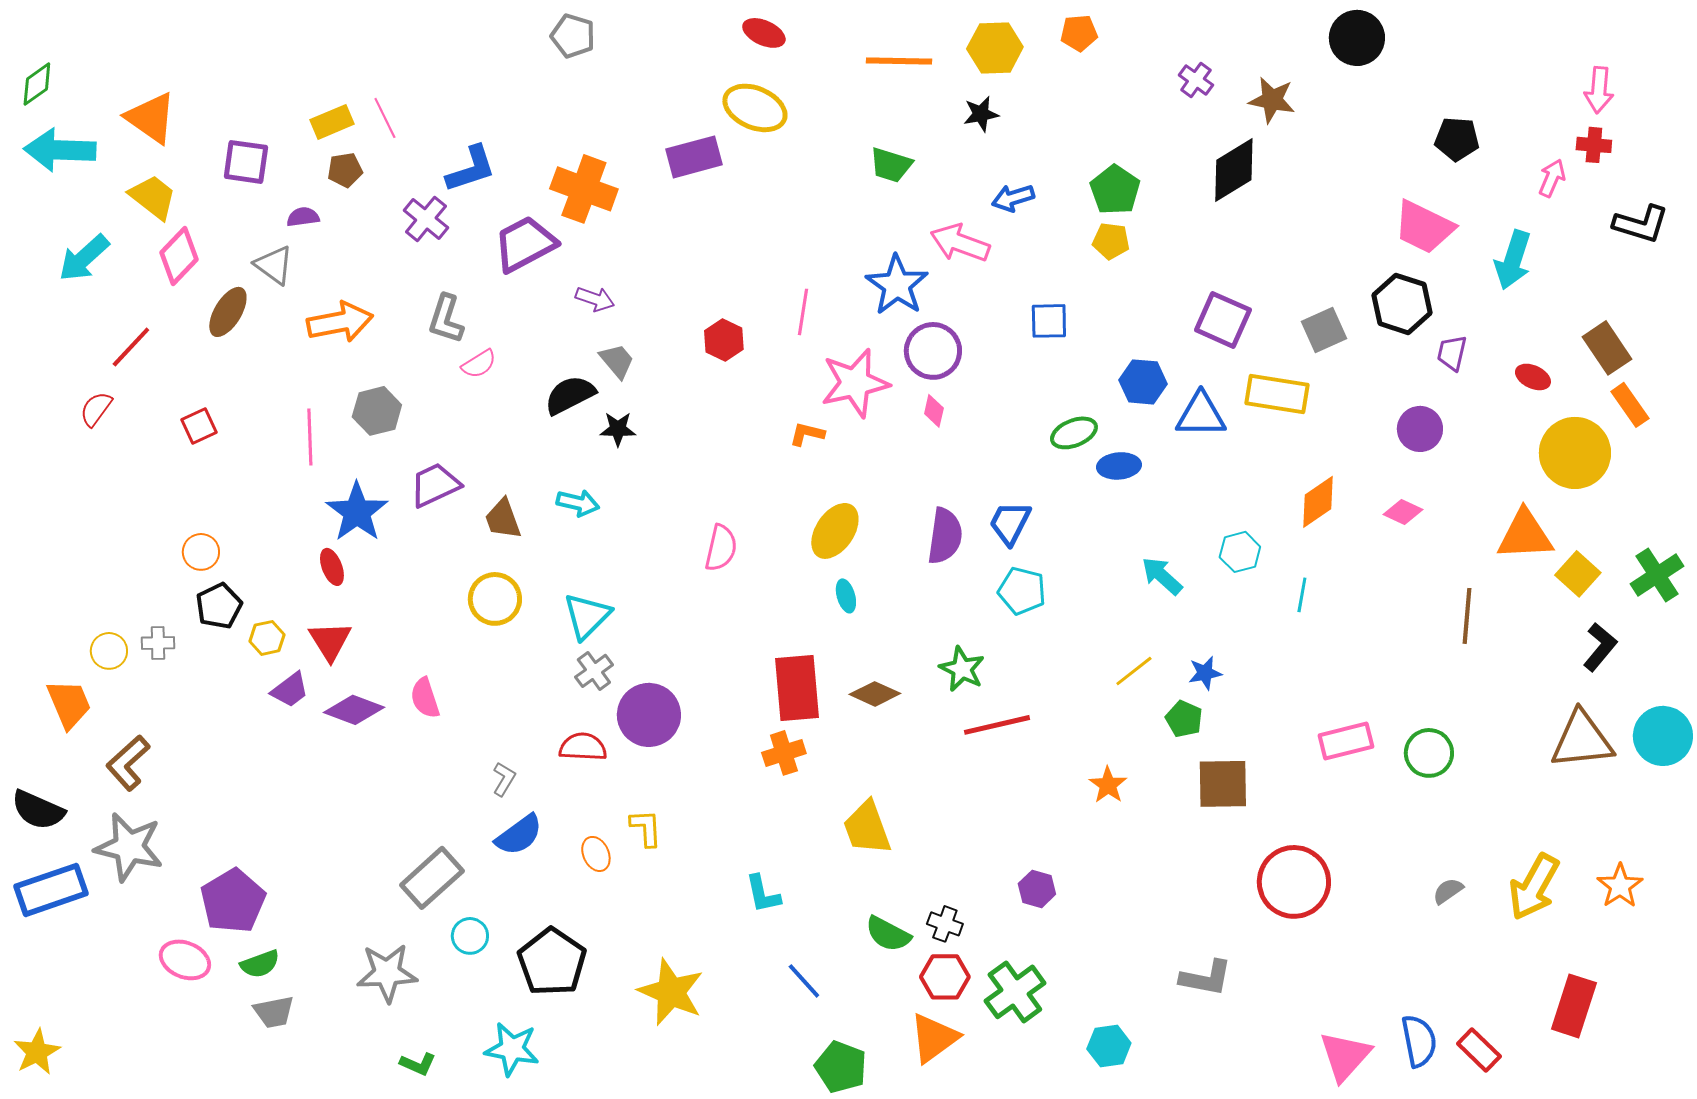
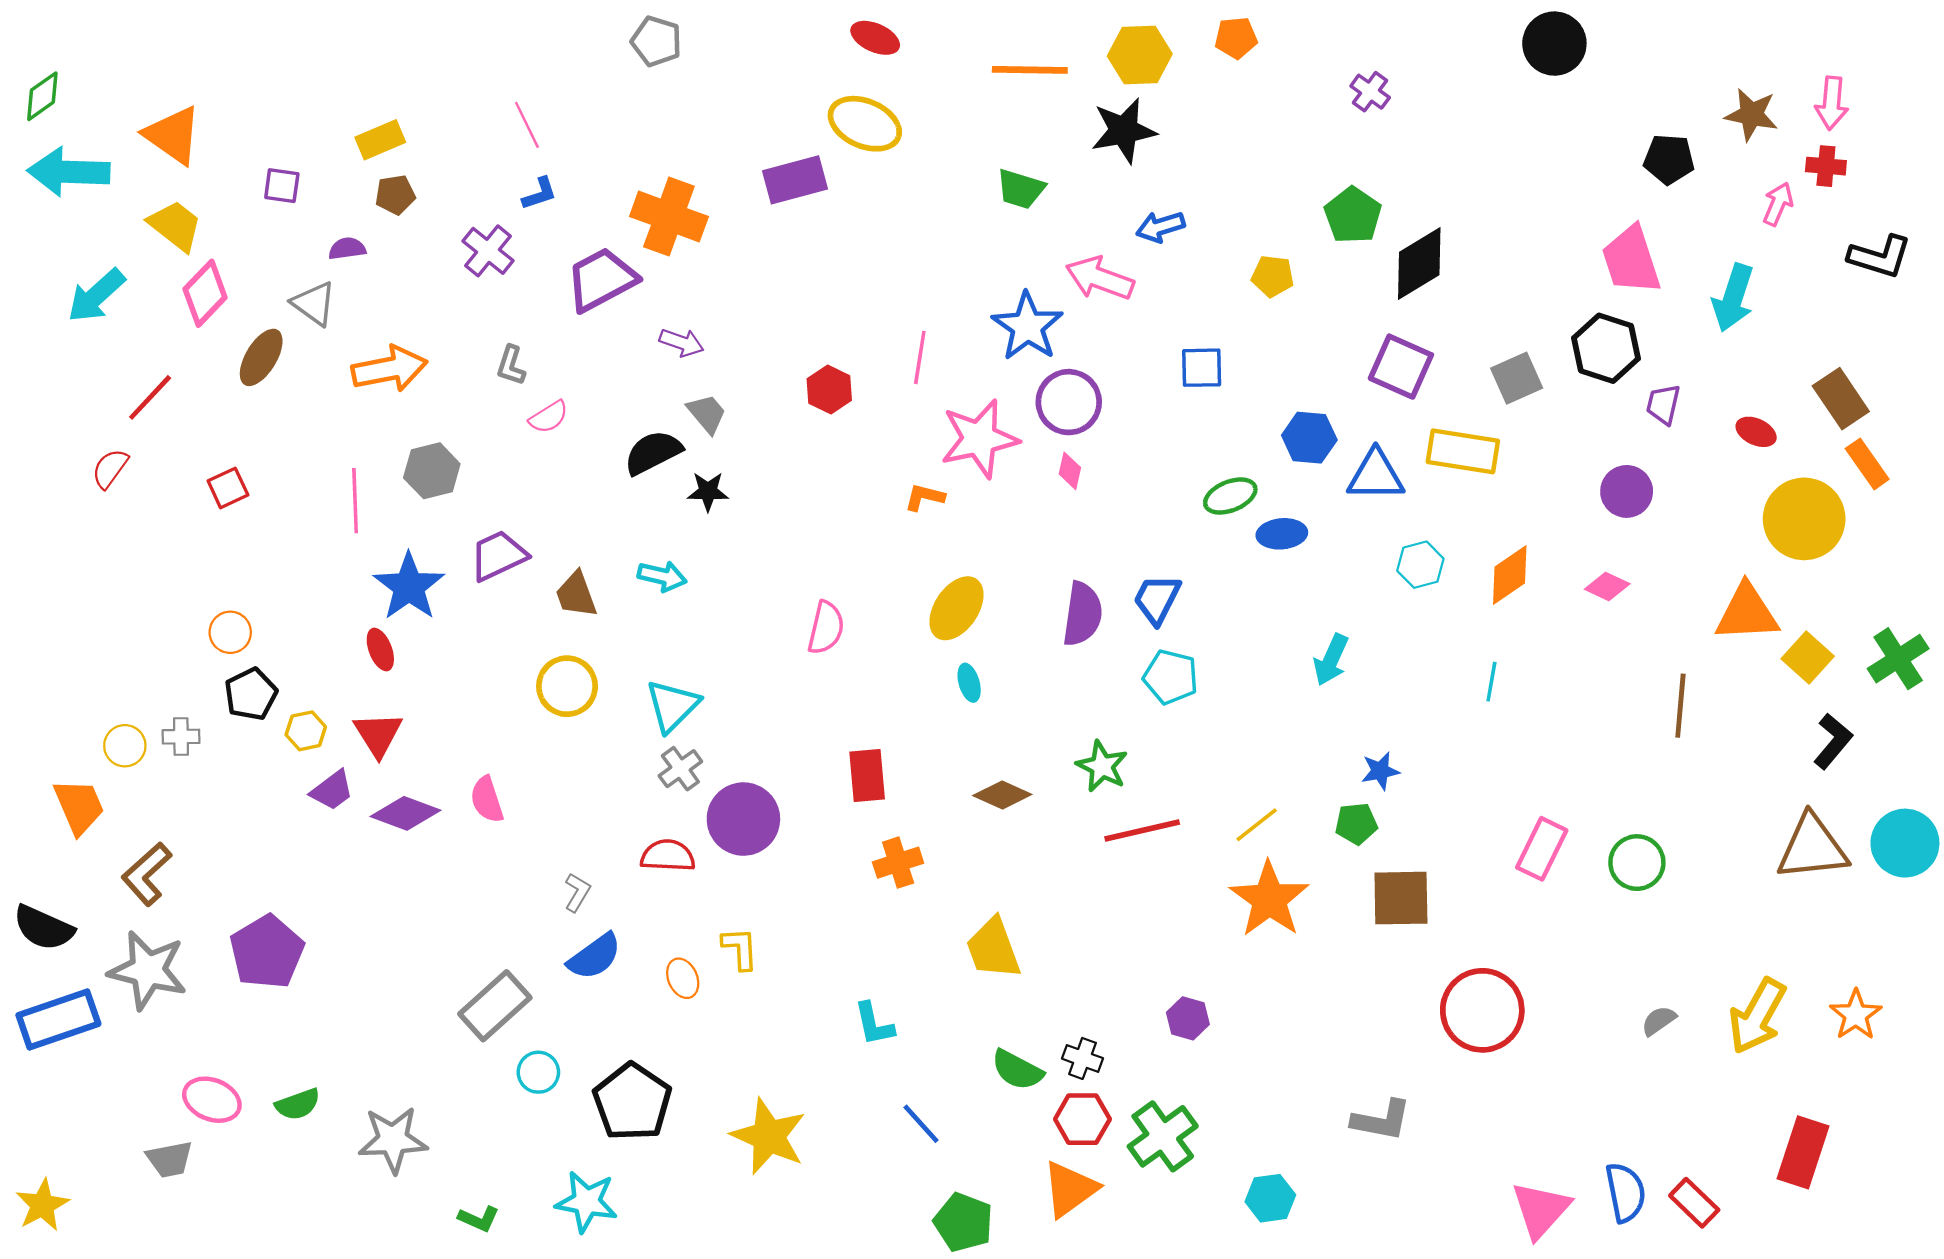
brown star: (1272, 100) -> (1751, 115), moved
black star: (981, 114) -> (1124, 131), size x1.6
pink line: (385, 118) -> (527, 125), moved
purple square: (246, 162) -> (282, 186), size x0.7
blue L-shape: (471, 169) -> (540, 194), size x0.6
black diamond: (1234, 170) -> (1419, 263), moved
green pentagon: (1115, 190) -> (1353, 215), moved
pink trapezoid: (1424, 227) -> (1631, 260), turned 46
gray L-shape: (446, 319) -> (511, 365), size x0.7
cyan hexagon: (1240, 552) -> (1420, 565), moved
cyan arrow: (1162, 576) -> (1331, 660), turned -108
yellow line: (1134, 671) -> (1257, 825), moved
red rectangle: (797, 688) -> (867, 776), moved, size x0.7
green pentagon: (1184, 719) -> (1356, 824), turned -30
pink rectangle: (1346, 741) -> (1542, 849), turned -50
orange star: (1108, 785) -> (1269, 899), size x1.8
purple pentagon: (233, 901) -> (267, 952), moved
gray star: (387, 973) -> (393, 1140), moved
gray trapezoid: (274, 1012) -> (170, 1159), moved

